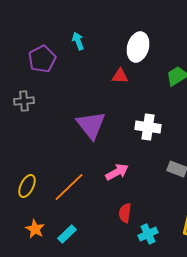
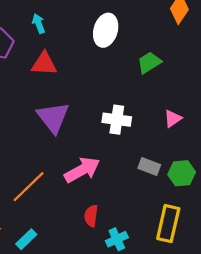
red triangle: (120, 76) -> (44, 64), moved, size x1.4
pink arrow: (117, 172) -> (82, 170), size x1.4

